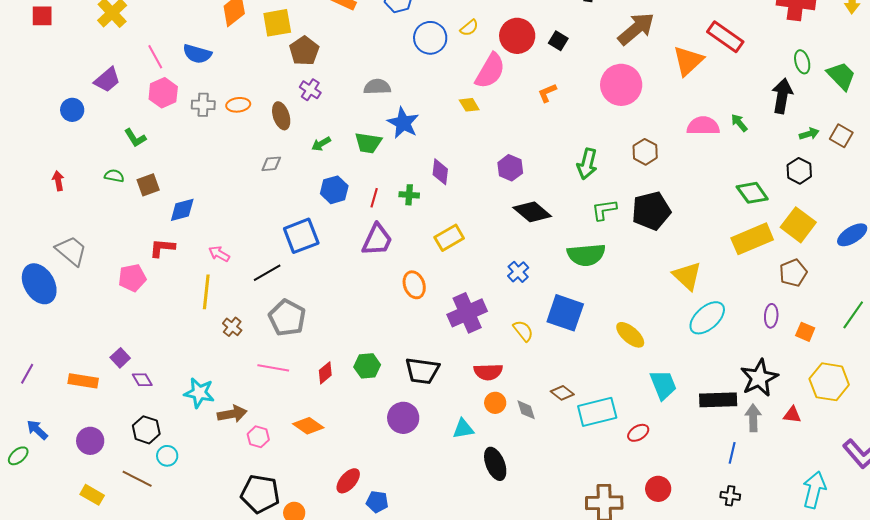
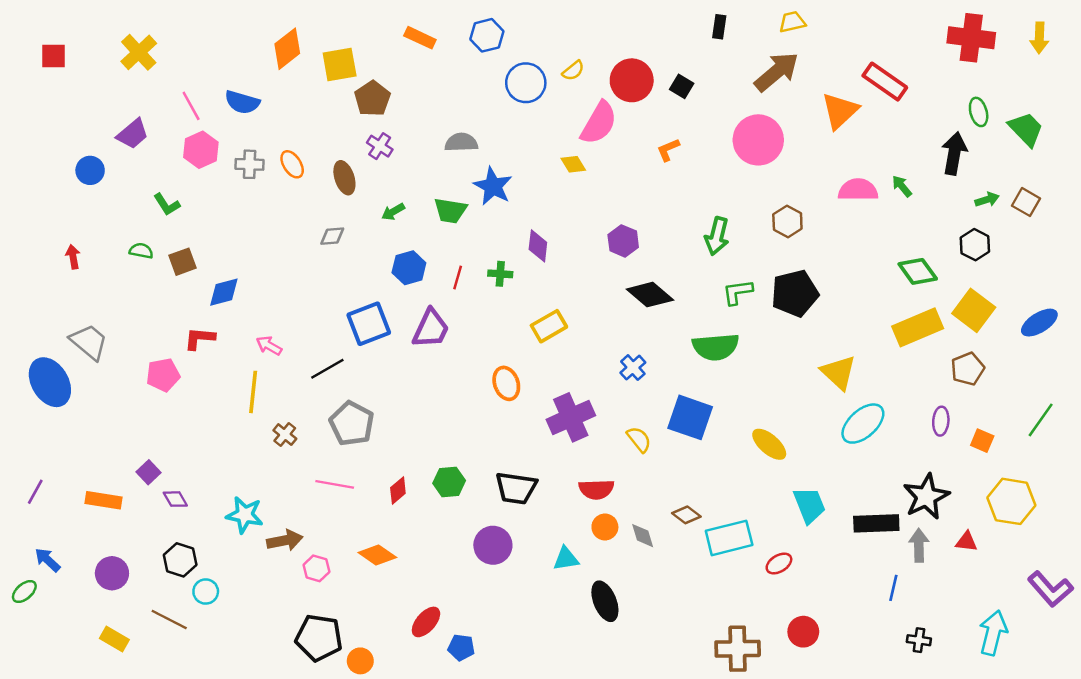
orange ellipse: (238, 105) -> (292, 164), turned 65
purple trapezoid: (377, 240) -> (431, 329), moved
black cross: (730, 496) -> (919, 640), moved

